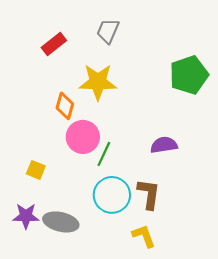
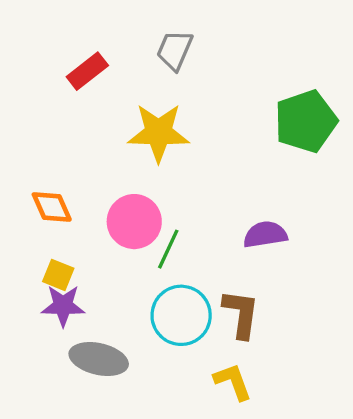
orange diamond: (65, 106) -> (52, 207), moved, turned -40
purple star: (26, 216) -> (63, 306), moved

